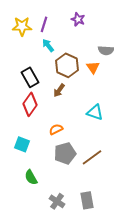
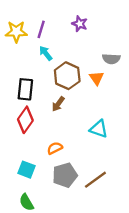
black rectangle: (30, 77) -> (25, 89), turned 36
cyan square: (22, 144) -> (26, 170), moved

